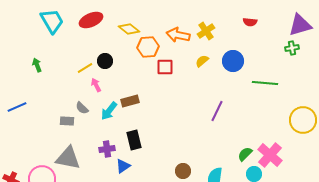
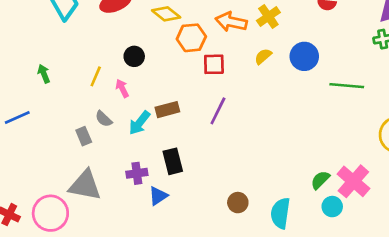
green arrow: (37, 65) -> (44, 74), moved
yellow line: (85, 68) -> (96, 76), moved, turned -35
purple line: (217, 111) -> (218, 111), moved
gray rectangle: (67, 121) -> (84, 136), turned 64

